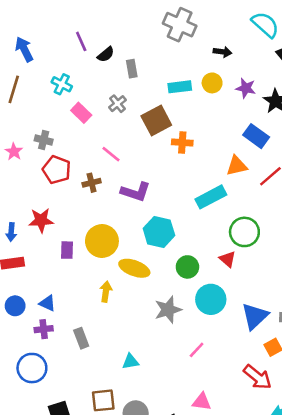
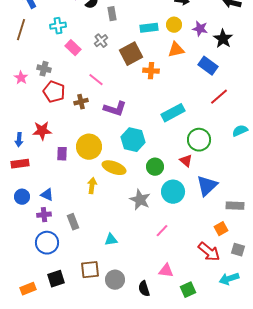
cyan cross: (62, 84) -> (58, 26), turned -35
orange triangle: (237, 166) -> (176, 50), moved
gray star: (168, 310) -> (140, 200), turned -30
blue triangle: (255, 316) -> (207, 186), moved
blue circle: (32, 368) -> (47, 243), moved

